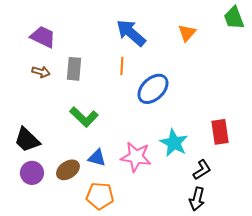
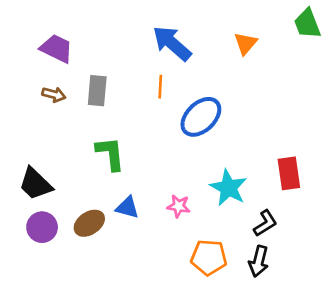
green L-shape: (84, 117) -> (110, 154), turned -140
pink star: (136, 157) -> (179, 206), size x0.6
orange pentagon: (100, 196) -> (209, 257), moved

